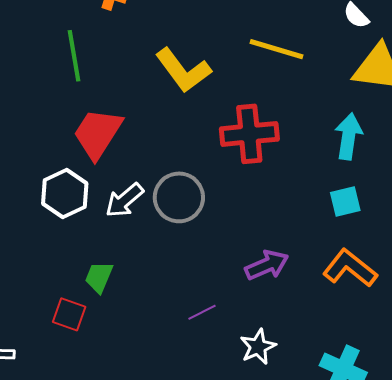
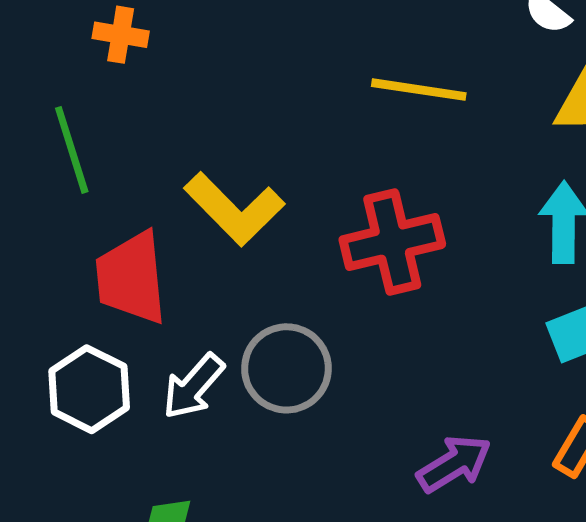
yellow L-shape: (183, 70) -> (234, 209), moved
red trapezoid: (98, 133) -> (131, 278), turned -30

